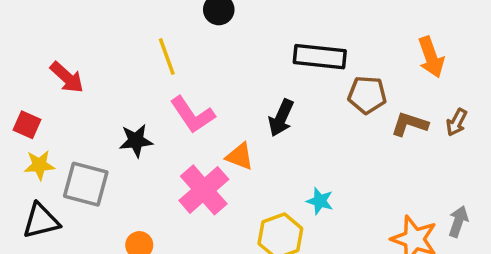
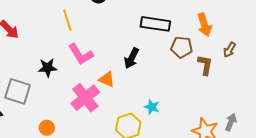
orange arrow: (431, 57) -> (204, 25), moved
brown arrow: (457, 122) -> (229, 50), moved
brown L-shape: (410, 124) -> (205, 65), turned 80

